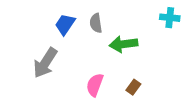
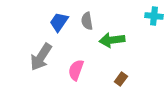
pink semicircle: (95, 85) -> (76, 70), moved

